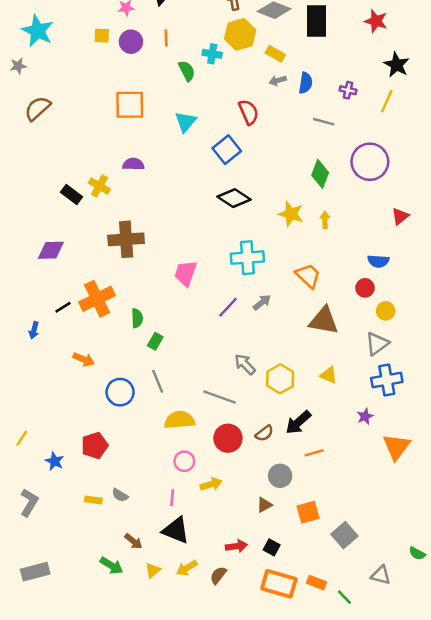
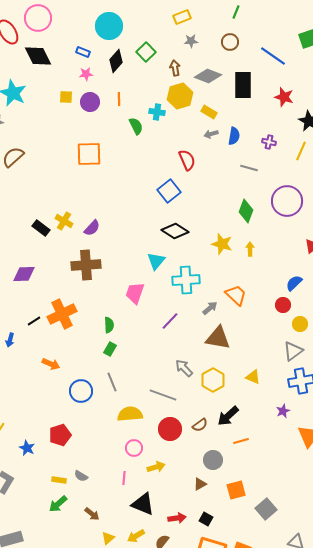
red star: (376, 21) -> (284, 97), moved
cyan triangle: (186, 122) -> (156, 261), moved
purple semicircle: (133, 164) -> (92, 228), moved, turned 132
blue semicircle: (378, 261) -> (294, 283), turned 132
gray arrow: (262, 302) -> (210, 308), moved
green semicircle: (137, 318) -> (109, 325), moved
brown triangle: (324, 321) -> (218, 338), moved
black triangle: (176, 530) -> (143, 504), moved
green arrow: (112, 566) -> (58, 504), moved, turned 108

